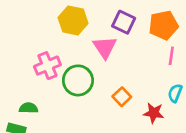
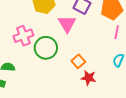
red star: (154, 113) -> (89, 78), moved

